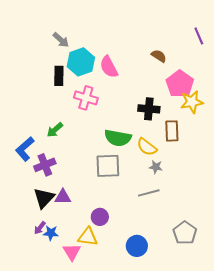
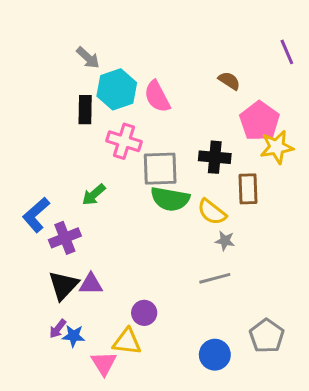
green arrow: (55, 130) -> (94, 195), moved
gray square: (108, 166) -> (160, 169), moved
blue circle: (137, 246) -> (215, 355), moved

